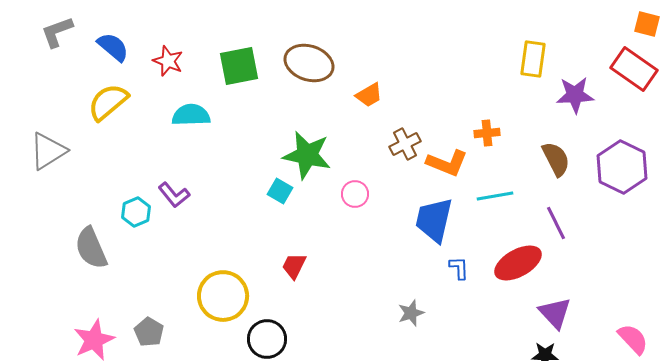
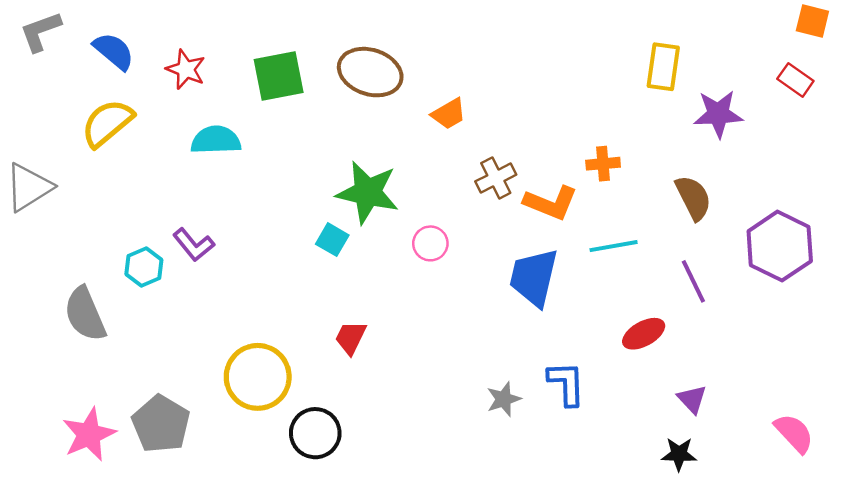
red rectangle: (634, 69) -> (795, 80), size x0.6
purple hexagon: (622, 167) -> (780, 246), moved
red ellipse: (518, 263) -> (644, 334), size x0.7
blue L-shape: (459, 268) -> (566, 383), moved, size x1.5
purple triangle: (555, 313) -> (692, 399), size x0.7
gray pentagon: (149, 332) -> (161, 424), size x1.5

